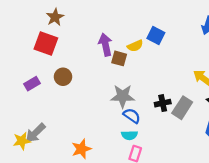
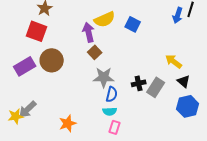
yellow semicircle: (135, 46) -> (105, 19), moved, size x1.5
brown square: (119, 58) -> (95, 52), moved, turned 32
brown circle: (63, 77) -> (52, 60), size x1.5
purple rectangle: (32, 84) -> (25, 66), size x1.5
blue semicircle: (132, 116) -> (112, 94), turned 70

